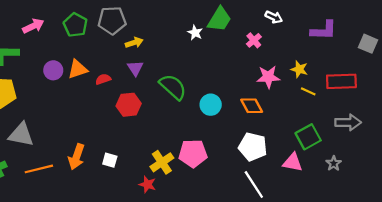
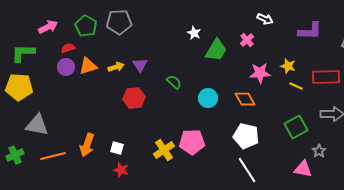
green trapezoid: (219, 19) -> (216, 50), moved
yellow arrow: (134, 43) -> (116, 67), moved
red semicircle: (103, 79) -> (68, 48), moved
green semicircle: (173, 87) -> (174, 82), size x0.6
pink triangle: (293, 162) -> (303, 169), moved
red star: (147, 184) -> (121, 170), moved

